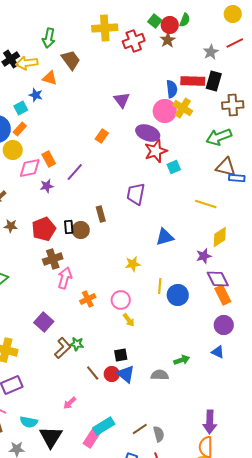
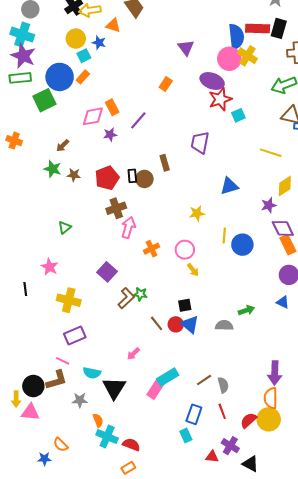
blue semicircle: (172, 89) -> (236, 37), size x1.4
yellow circle: (13, 150) -> (76, 39), moved

